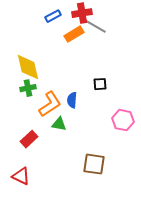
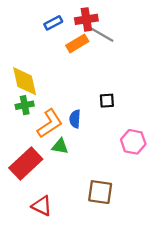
red rectangle: (29, 139) -> (26, 163), size x1.6
red triangle: (21, 176) -> (42, 206), moved

